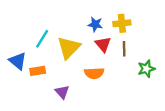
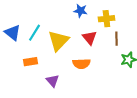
blue star: (95, 24) -> (80, 11), moved
brown line: (124, 49) -> (116, 39), moved
blue triangle: (18, 61) -> (12, 33), moved

